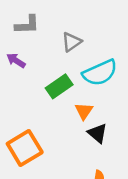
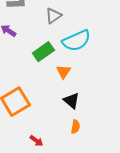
black triangle: (97, 133) -> (71, 101), moved

